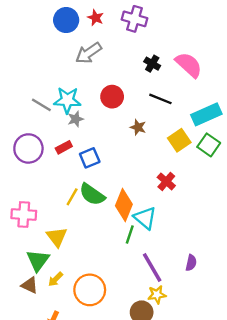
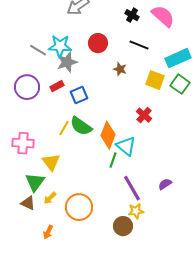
gray star: (76, 119) -> (67, 62), size x1.5
yellow square: (179, 140) -> (155, 80), turned -36
purple semicircle: (191, 263) -> (165, 184), turned -136

